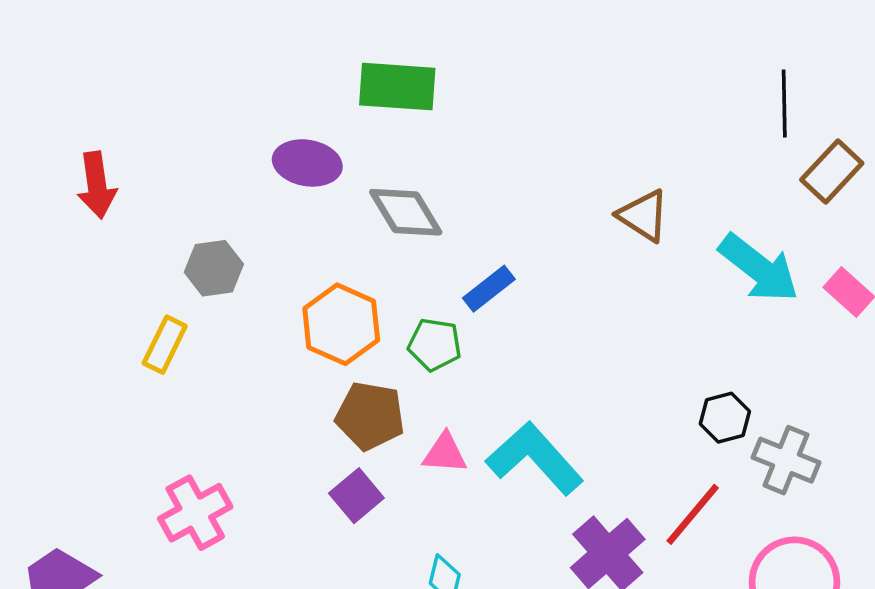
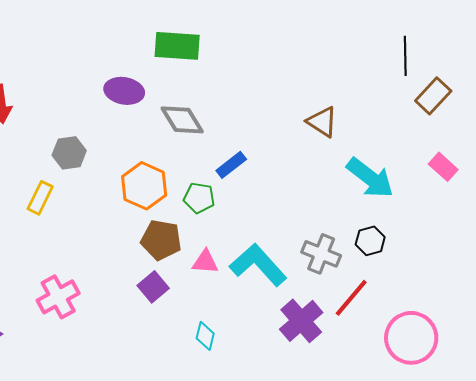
cyan arrow: (759, 268) -> (370, 178), moved
gray cross: (786, 460) -> (321, 254), moved

